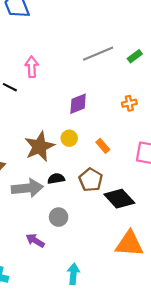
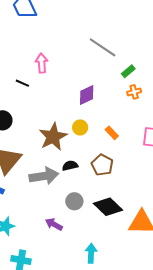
gray line: (98, 54) -> (103, 47), turned 60
green rectangle: (135, 56) -> (128, 71), moved
black diamond: (119, 199) -> (108, 207), moved

